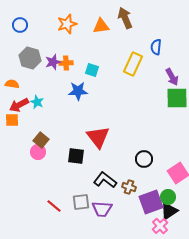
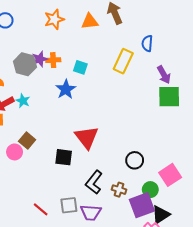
gray hexagon: (30, 58) -> (25, 64), moved
blue star: (78, 91) -> (66, 89), turned -30
pink circle: (38, 152) -> (15, 152), moved
black L-shape: (105, 180) -> (94, 182), turned -90
green circle: (168, 197) -> (150, 190), moved

